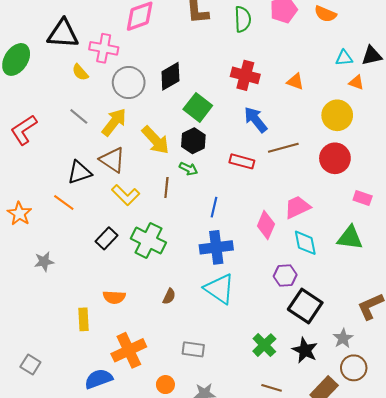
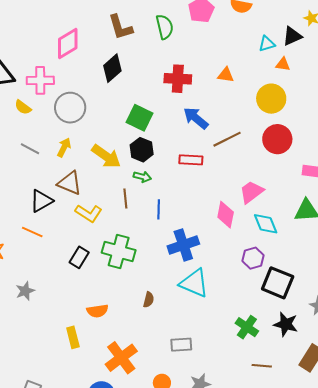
black diamond: (170, 76) -> (112, 68), moved
yellow arrow: (114, 122) -> (64, 147), size x0.7
blue line: (214, 207) -> (159, 209), moved

